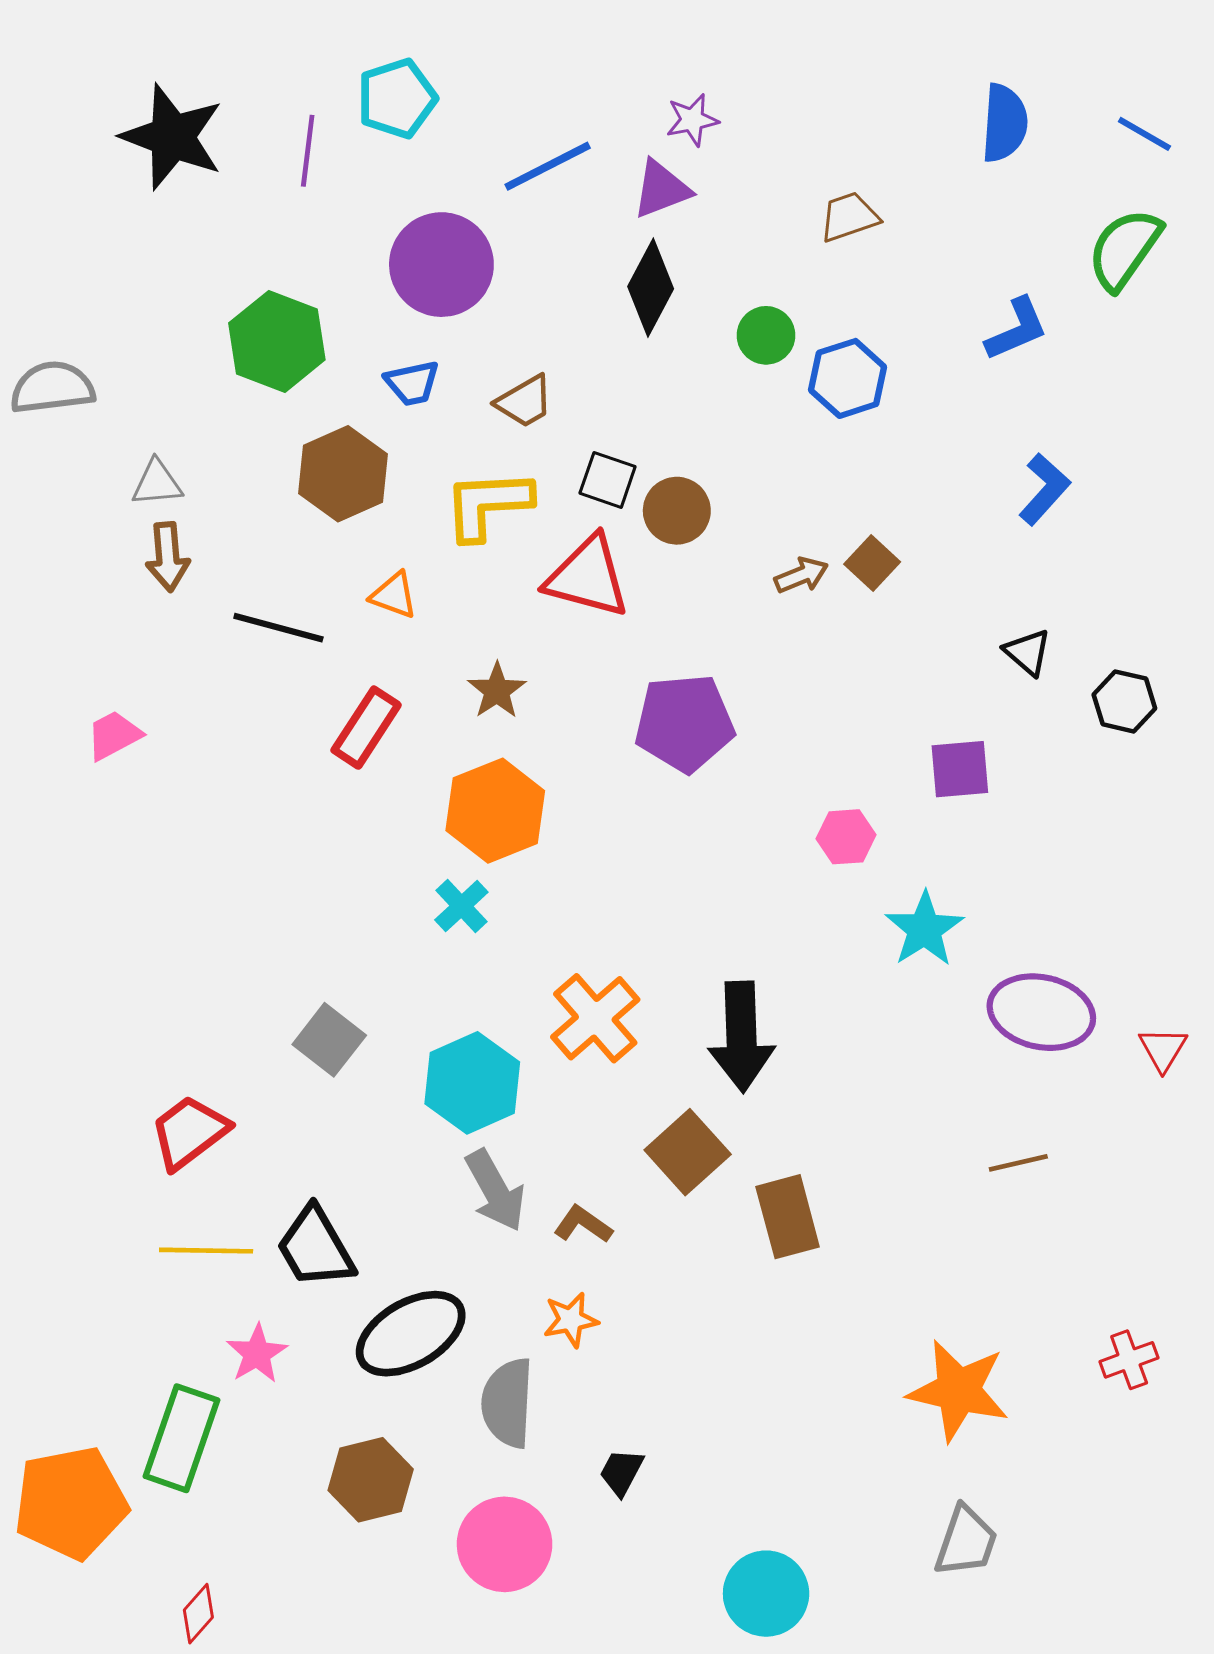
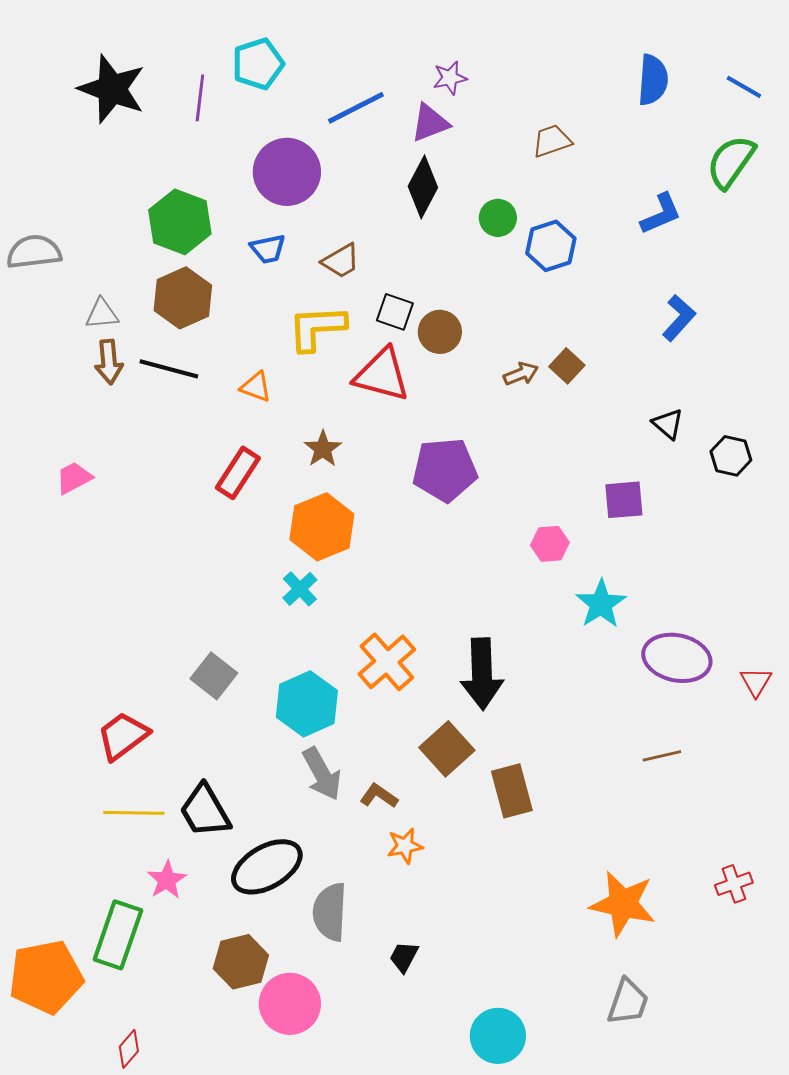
brown hexagon: (343, 474) -> (183, 298), moved
black line: (278, 628) -> (169, 369), moved
orange star: (571, 1320) -> (405, 846), moved
pink circle: (505, 1544) -> (290, 1004), moved

